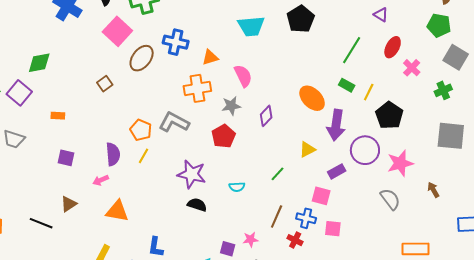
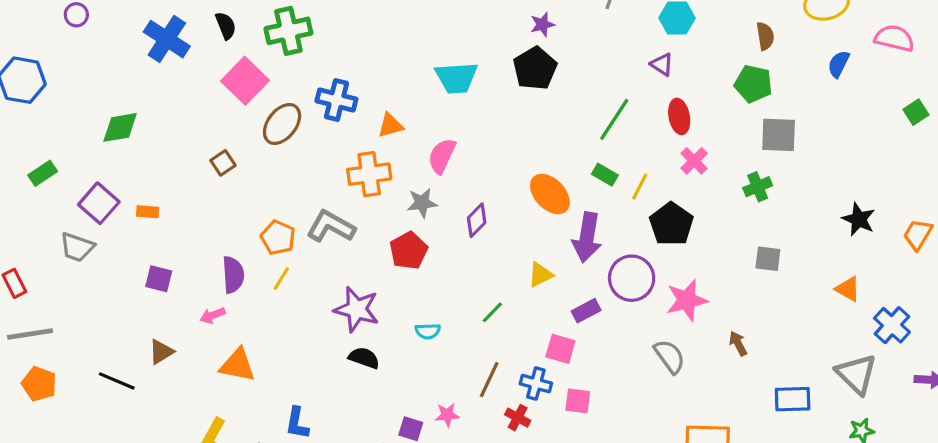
red ellipse: (393, 47) -> (679, 116), turned -40
gray square: (456, 57) -> (779, 135), turned -30
pink cross: (412, 68) -> (694, 161), moved
pink semicircle: (243, 76) -> (442, 156), turned -130
purple square: (19, 93) -> (99, 203), moved
gray square: (451, 136) -> (768, 259), size x0.6

